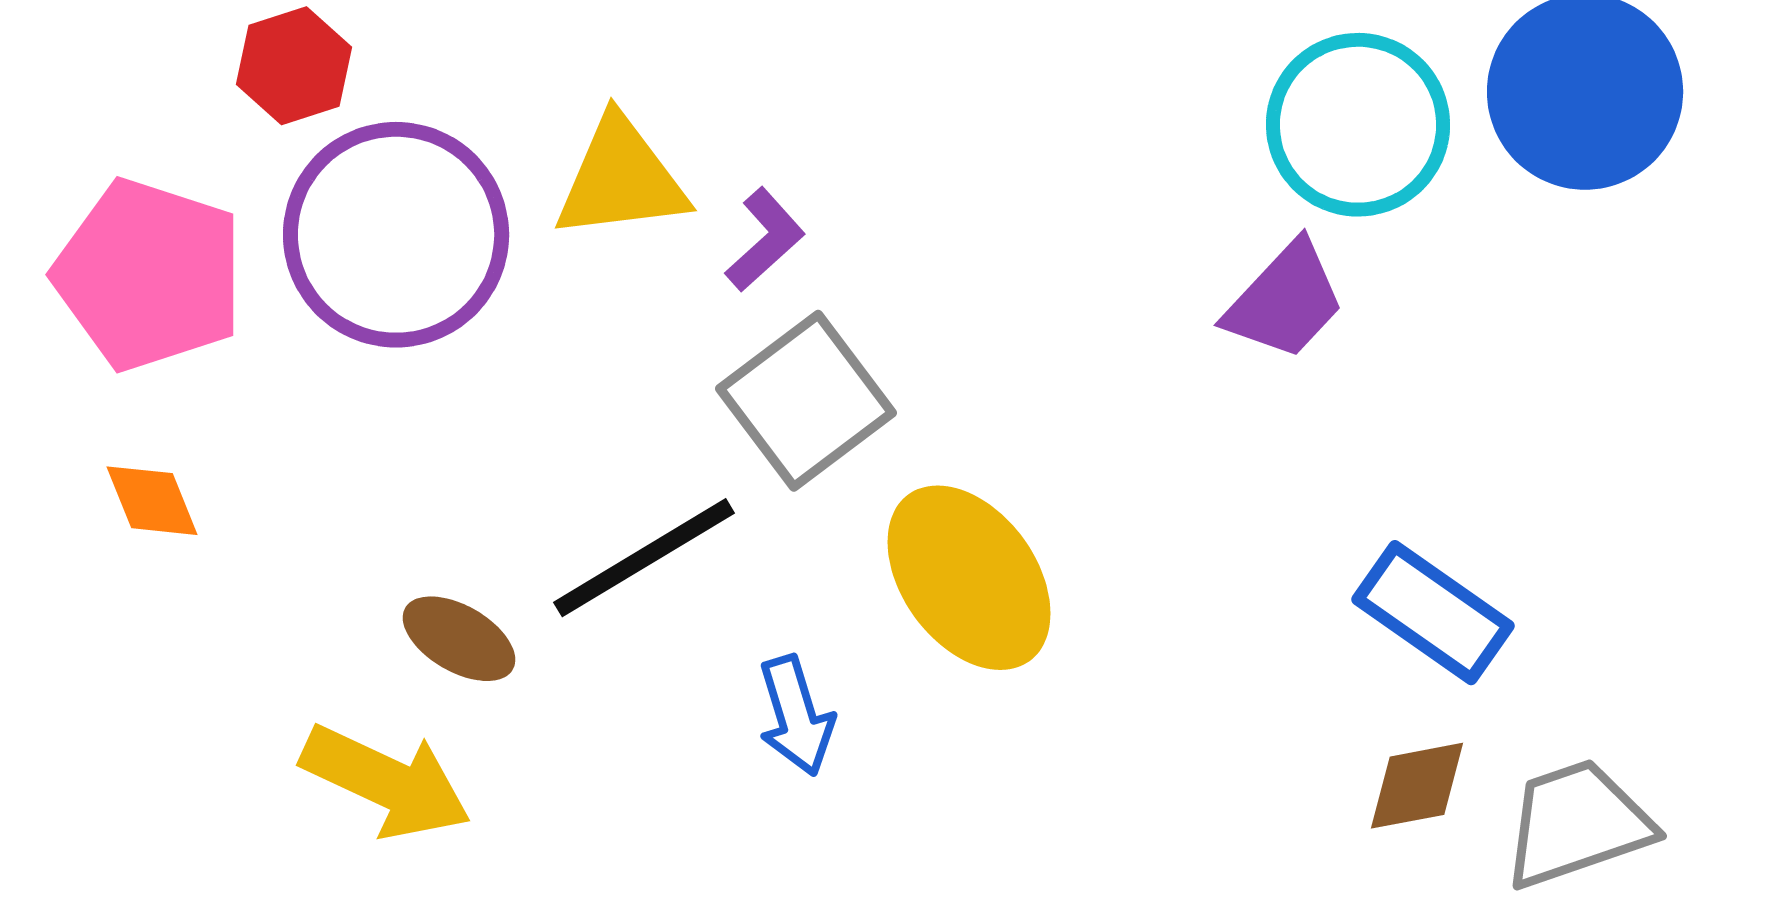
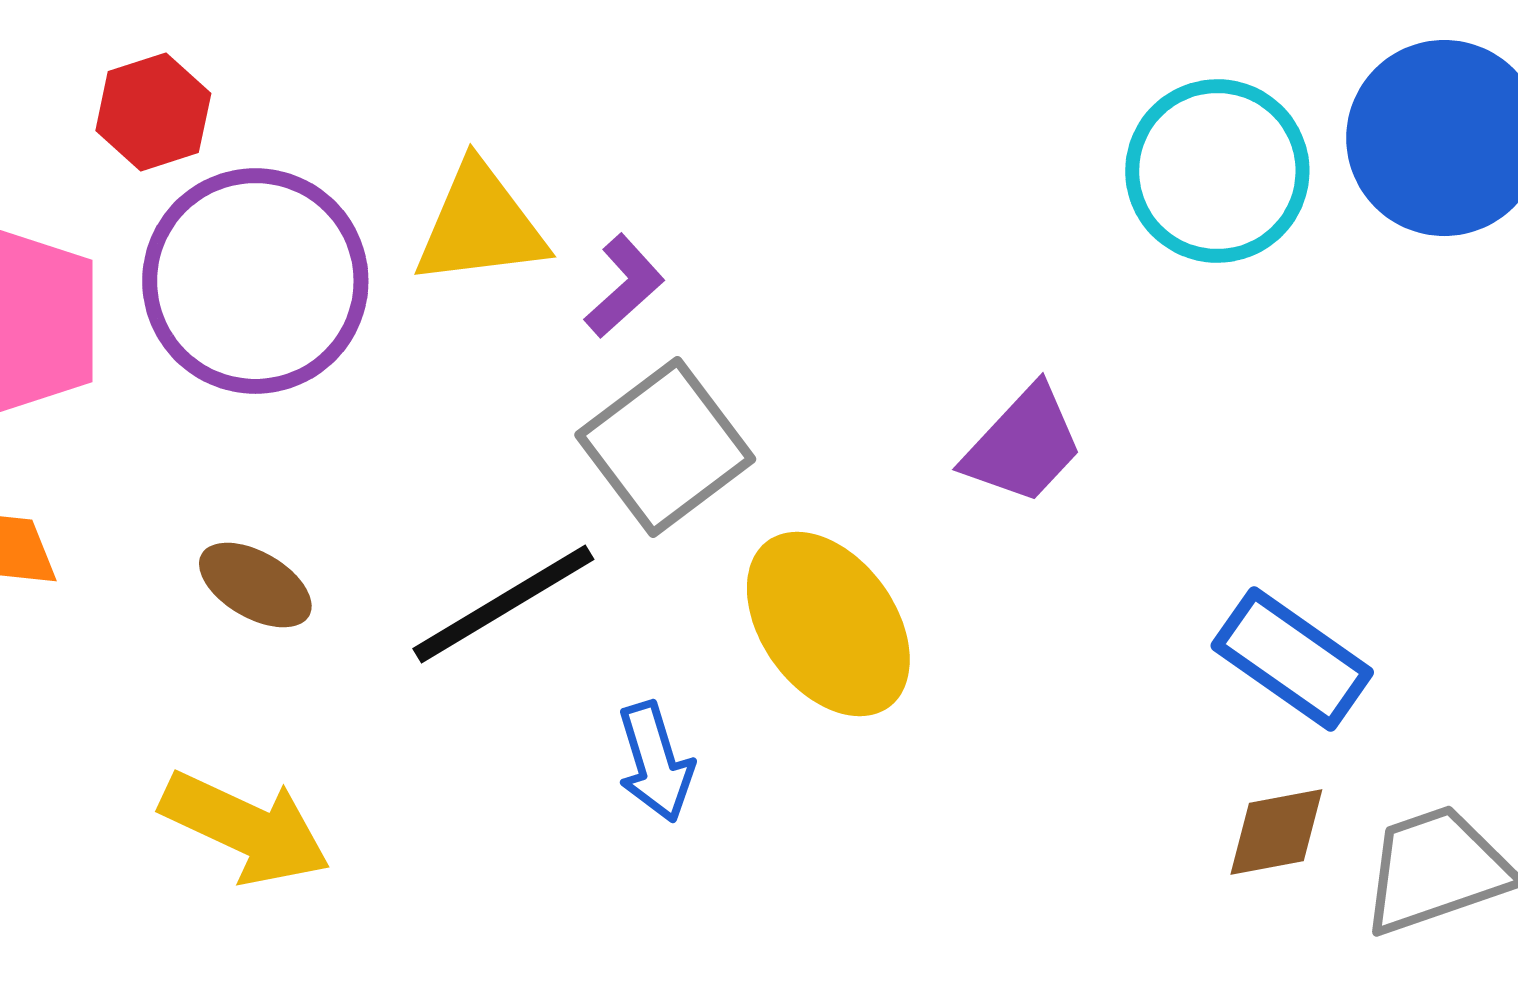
purple trapezoid: (1285, 301) -> (1023, 445), moved
brown ellipse: (459, 639) -> (255, 585), moved

